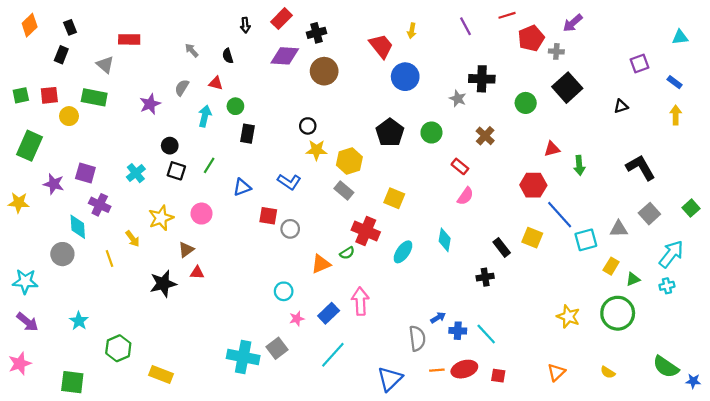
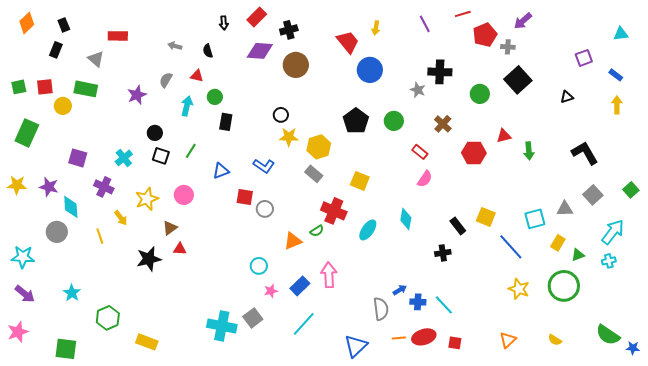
gray arrow: (192, 50) -> (175, 46), turned -32
purple star: (54, 184) -> (49, 187), moved
red hexagon: (533, 185) -> (474, 153), moved
purple cross: (100, 205) -> (104, 187), moved
blue line: (560, 215) -> (511, 247), moved

